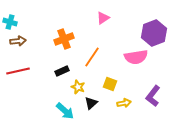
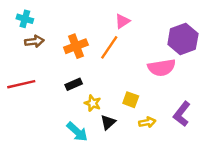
cyan cross: (10, 22) -> (25, 19), moved
brown arrow: (18, 41) -> (34, 41), moved
orange line: (92, 57) -> (109, 47), moved

